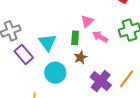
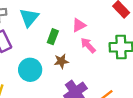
green rectangle: (75, 38) -> (53, 37), moved
cyan triangle: (47, 42) -> (29, 18), moved

